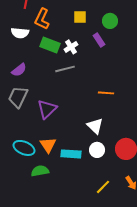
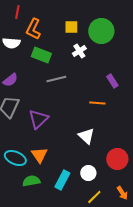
green circle: (110, 21) -> (101, 31), size x1.6
purple rectangle: (99, 40) -> (112, 81), moved
white cross: (71, 47) -> (79, 51), moved
white circle: (97, 150) -> (88, 173), moved
cyan rectangle: (71, 154) -> (62, 180), moved, turned -66

